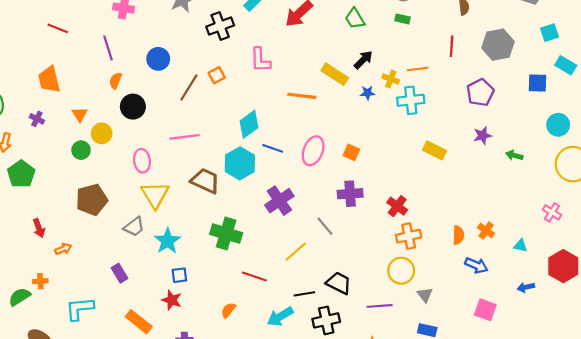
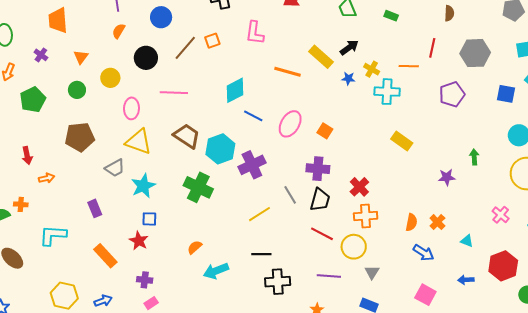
orange line: (418, 69) -> (409, 66), moved
black circle: (133, 107) -> (146, 58), moved
yellow circle: (102, 133) -> (110, 78), moved
purple star: (483, 136) -> (447, 177), moved
green arrow: (514, 155) -> (474, 157), turned 63
cyan hexagon: (240, 163) -> (220, 149), moved
green pentagon: (21, 174) -> (33, 100), moved
yellow triangle: (155, 195) -> (139, 142), turned -48
red line: (254, 276) -> (322, 234), moved
black trapezoid: (339, 283) -> (320, 200), moved, turned 70
orange semicircle: (228, 310) -> (195, 247), moved
cyan arrow: (280, 317) -> (216, 271), moved

